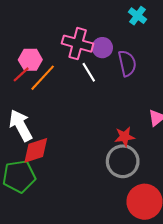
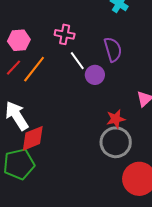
pink cross: (78, 44) -> (65, 34), size x0.7
purple circle: (102, 48) -> (95, 75), moved
pink hexagon: (30, 60) -> (19, 40), moved

